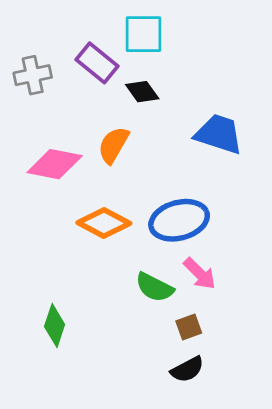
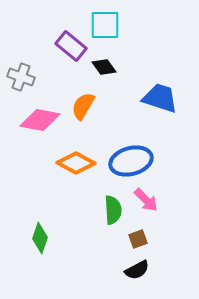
gray cross: (33, 75) -> (21, 77), moved, turned 32
green semicircle: (154, 287) -> (113, 210), turned -120

